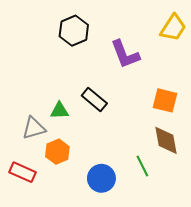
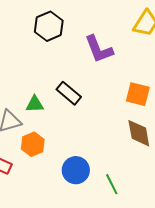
green line: (142, 166) -> (112, 184), moved

